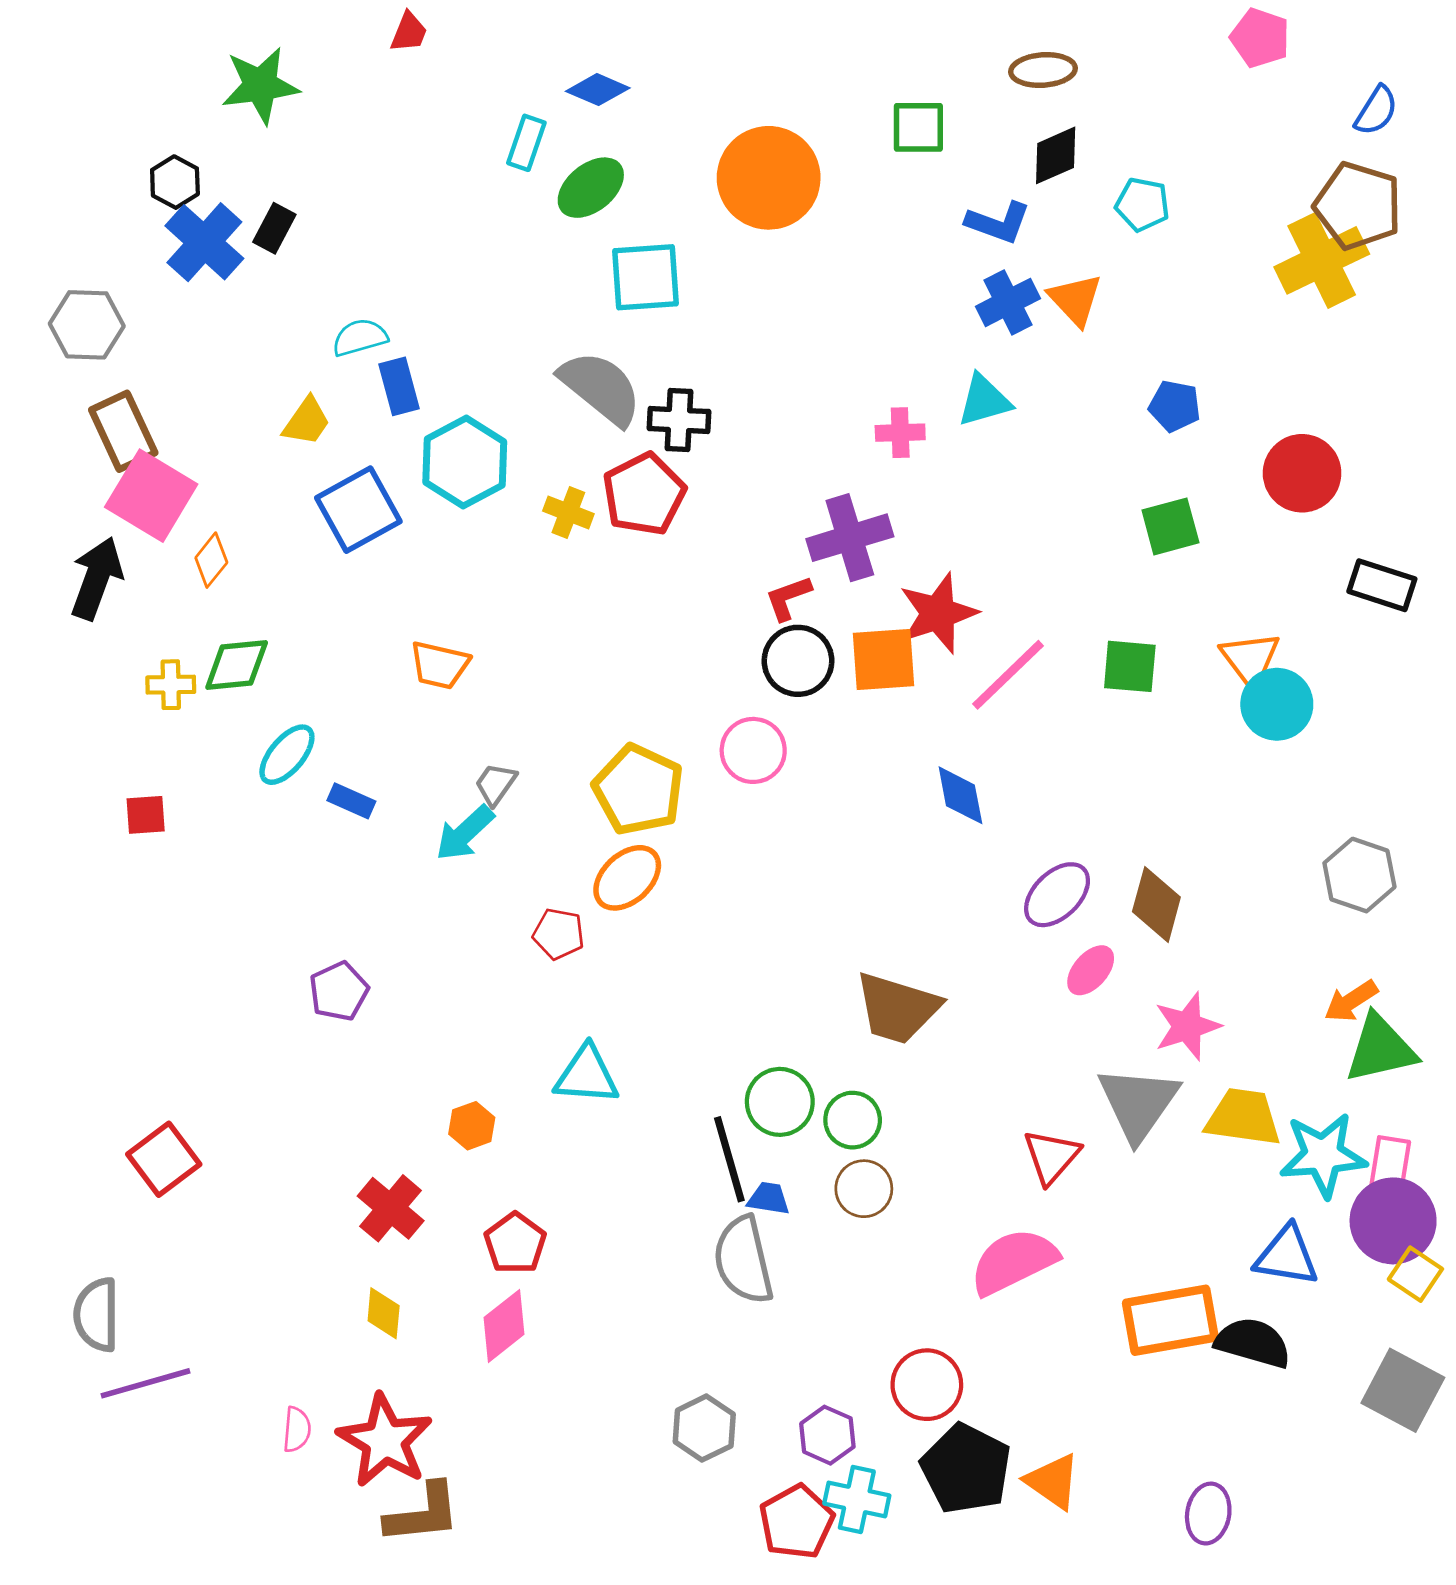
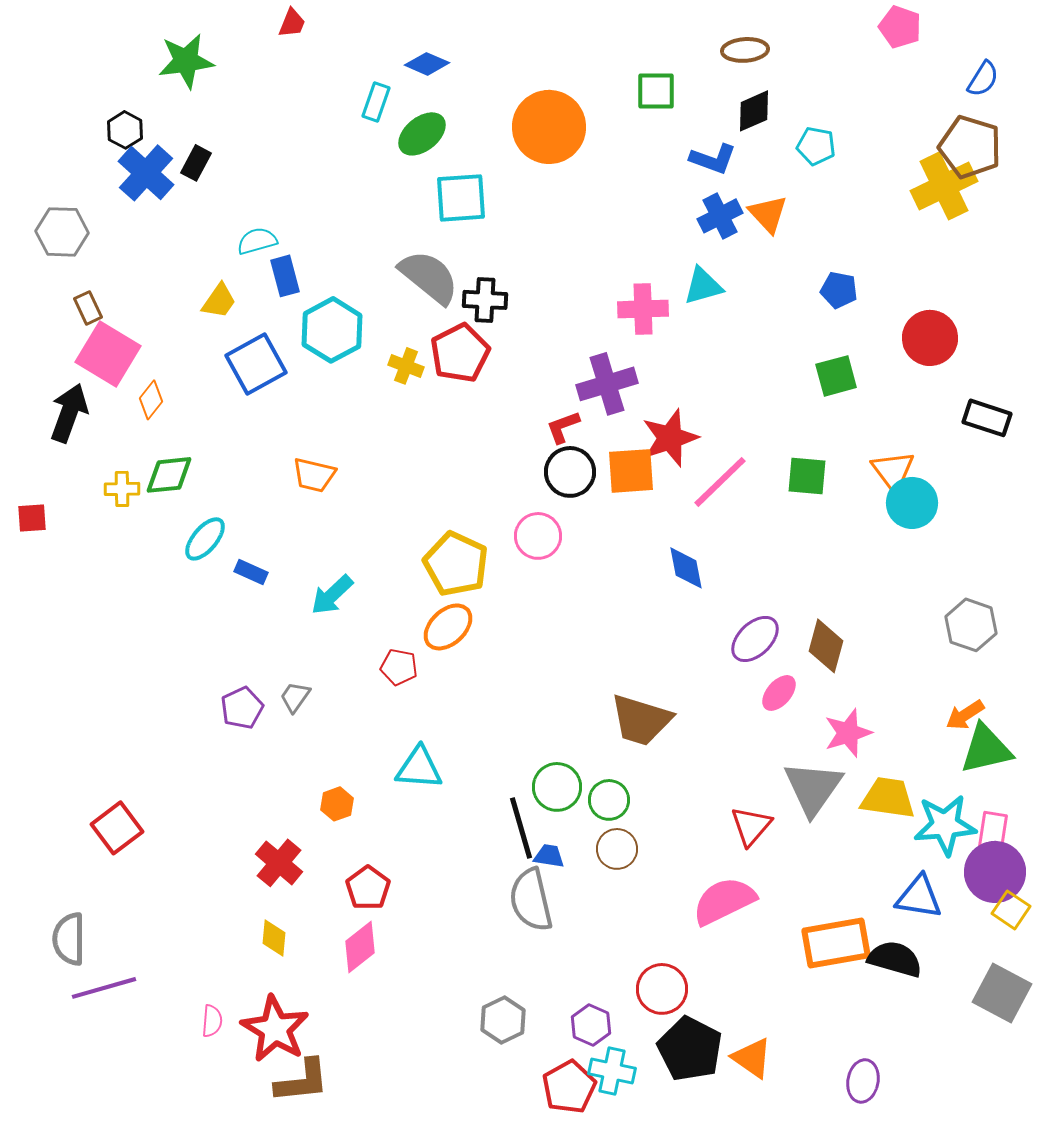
brown rectangle: (123, 431) -> (88, 308), size x0.6
pink cross: (900, 433) -> (643, 309), size x1.4
gray trapezoid: (496, 784) -> (295, 697), moved
red square: (146, 815) -> (32, 518), moved

